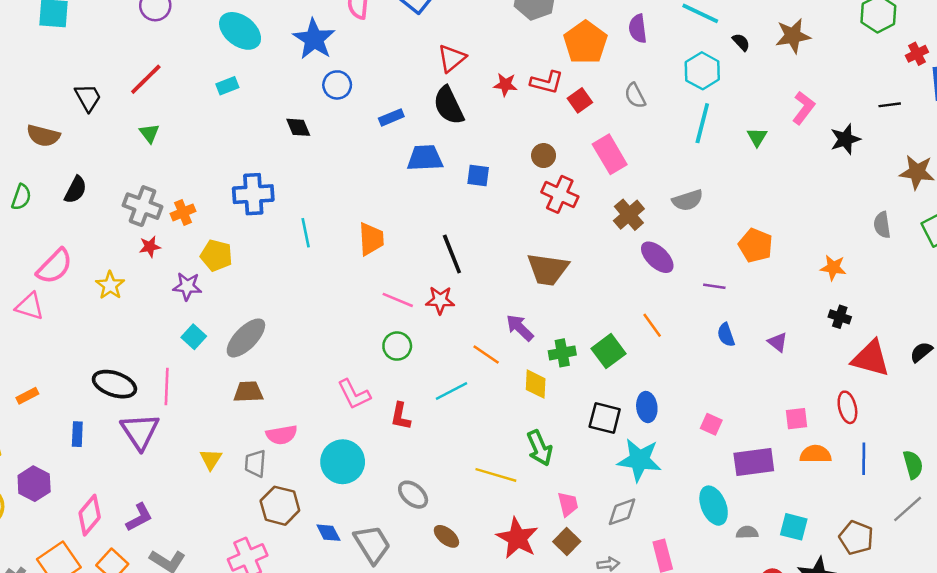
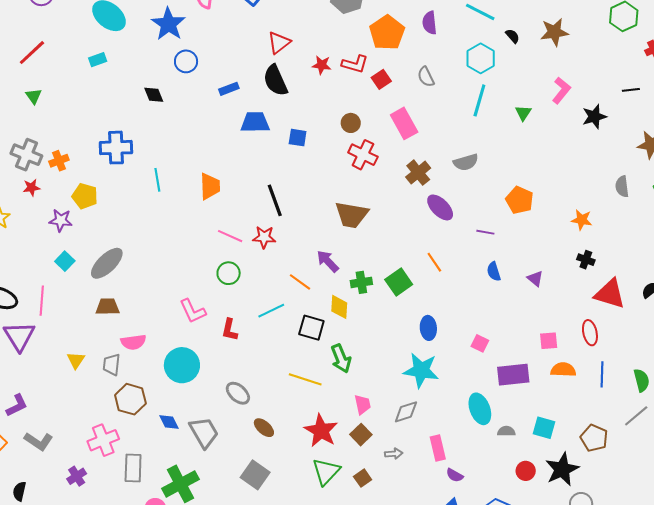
black square: (605, 418) -> (311, 328), moved

